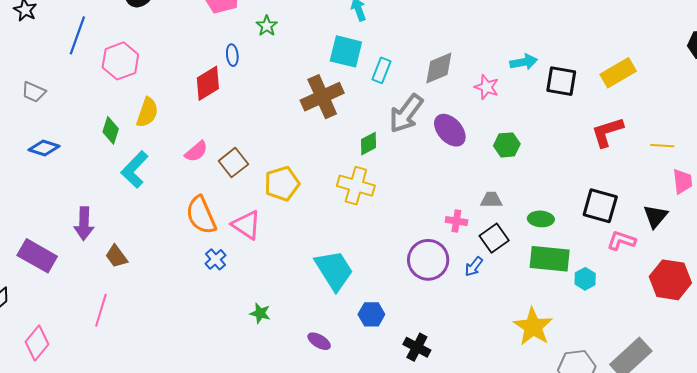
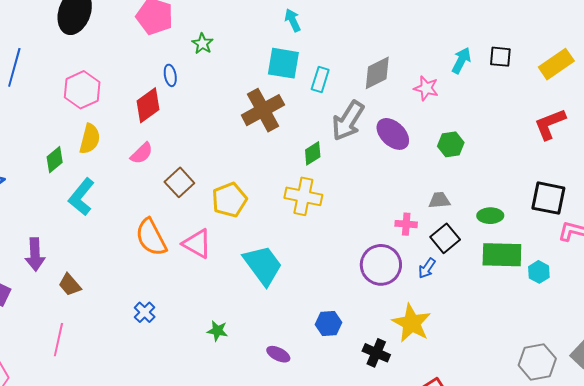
pink hexagon: (120, 61) -> (82, 90), moved
cyan arrow: (524, 62) -> (461, 60), turned -48
black square: (561, 81) -> (500, 57), moved, size x0.7
green diamond: (111, 130) -> (55, 160), turned 36
pink semicircle: (196, 151) -> (142, 153), moved
blue cross: (215, 259) -> (145, 312), moved
cyan trapezoid: (334, 270) -> (263, 265), moved
yellow star: (533, 327) -> (412, 323), moved

